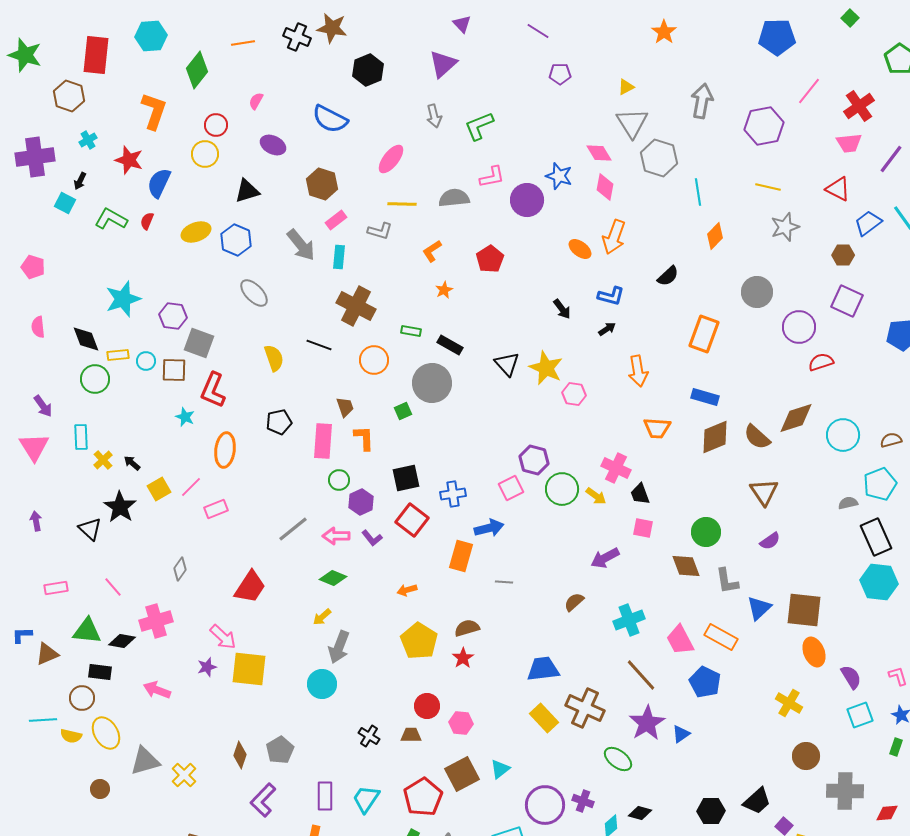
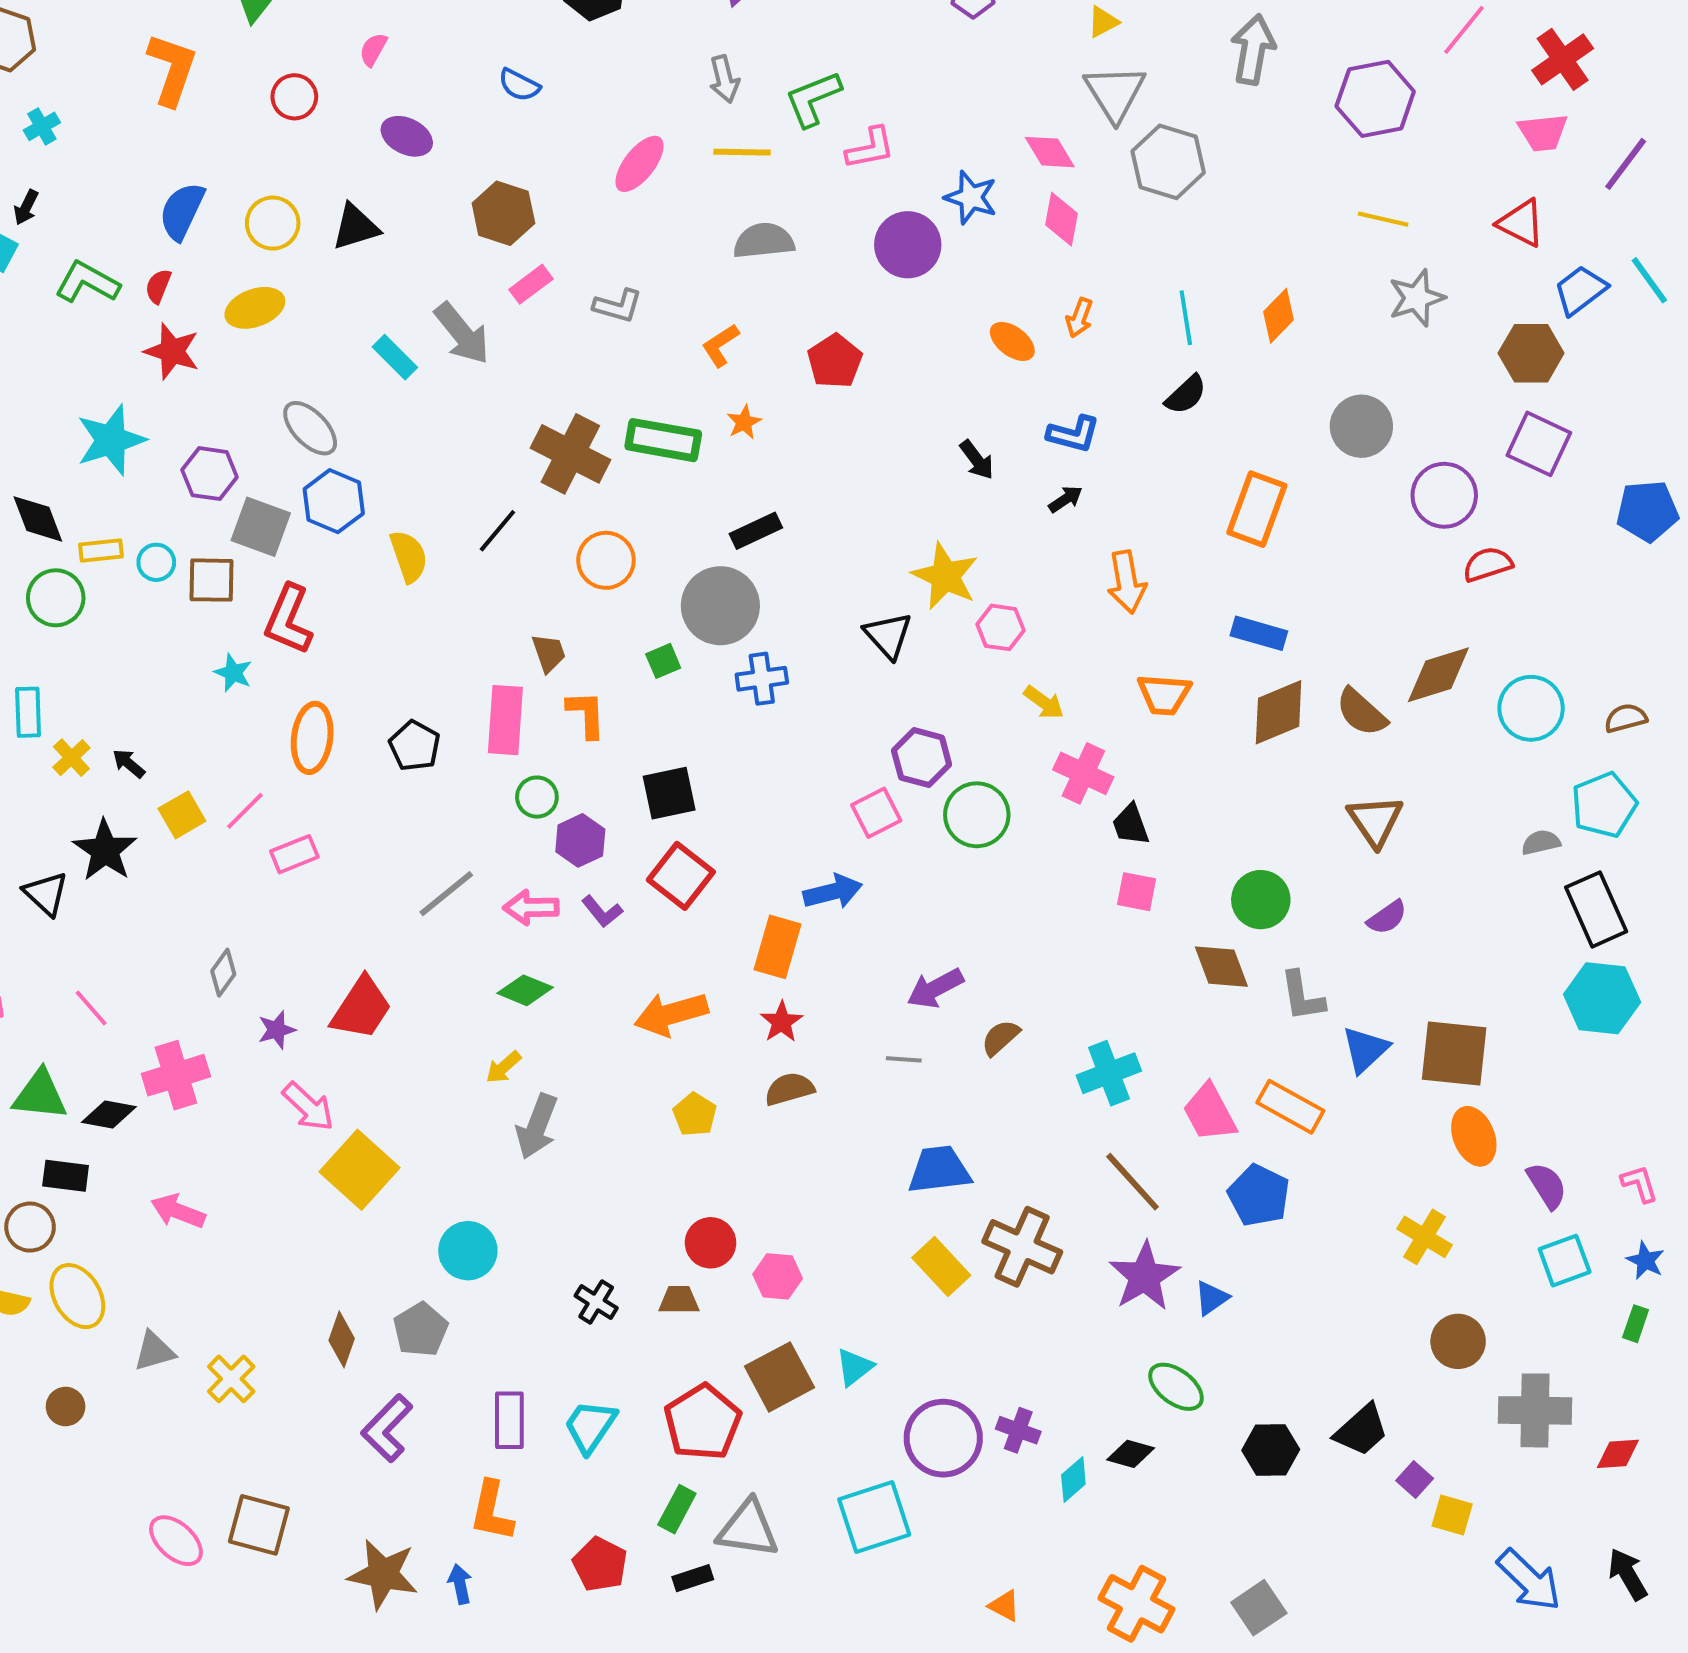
blue semicircle: (330, 119) -> (519, 85), size x0.6
yellow circle: (205, 154) -> (273, 223), moved
red star: (129, 160) -> (172, 351), moved
pink L-shape: (492, 177) -> (870, 148), moved
cyan line: (698, 192) -> (1186, 318), moved
yellow line: (402, 204) -> (742, 152), moved
orange arrow: (614, 237) -> (1079, 318), size x0.6
blue hexagon: (236, 240) -> (334, 501), moved
brown hexagon: (843, 255) -> (1531, 353), size x1.4
cyan rectangle: (339, 257) -> (395, 357), moved, turned -50
gray ellipse: (254, 293) -> (310, 428), moved
green rectangle: (411, 331) -> (663, 440), moved, size x1.8
black line: (319, 345) -> (497, 531), turned -70
black rectangle: (450, 345) -> (756, 531), turned -55
black triangle: (507, 364) -> (888, 635), moved
black pentagon: (279, 422) -> (415, 746), moved, turned -30
blue cross: (453, 494) -> (762, 679), moved
yellow arrow: (596, 496) -> (1044, 702), moved
purple arrow: (605, 558) -> (935, 988), moved
gray line: (504, 582) -> (904, 1059), moved
orange arrow: (407, 590) -> (671, 1014), size x1.8
yellow pentagon: (419, 641) -> (695, 1115), size x0.6
red star: (463, 658) -> (782, 1022), moved
purple star: (207, 667) -> (277, 1030), moved
yellow square: (249, 669) -> (359, 1170), turned 36
cyan circle: (322, 684) -> (468, 1251), moved
green ellipse: (618, 759) -> (1176, 1387), moved
gray triangle: (145, 761) -> (154, 1351), size x0.7

